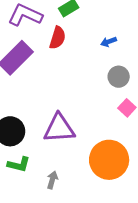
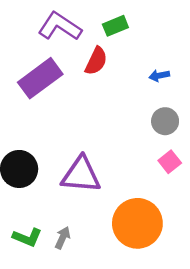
green L-shape: (19, 164) -> (27, 237), moved

